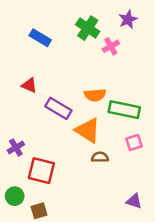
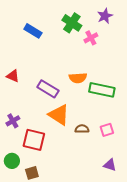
red triangle: (29, 85) -> (13, 76), moved
orange triangle: (88, 130) -> (59, 115), moved
pink square: (134, 143) -> (107, 130), moved

